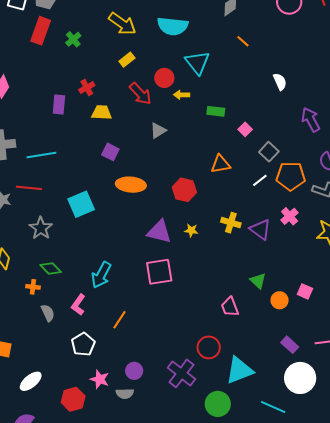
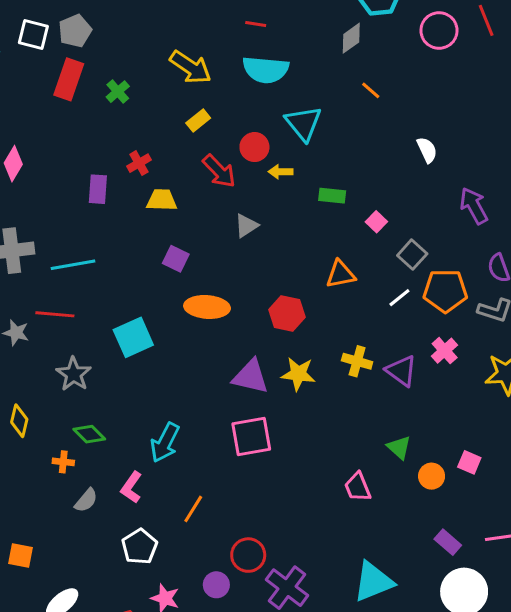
yellow star: (191, 230) -> (298, 374), size x1.6
gray semicircle: (48, 313) -> (86, 500), turned 66
red circle: (209, 347) -> (248, 555), moved

